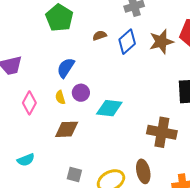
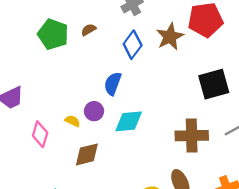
brown semicircle: (100, 35) -> (89, 30), moved
blue semicircle: (66, 68) -> (113, 84), moved
yellow semicircle: (60, 97) -> (72, 121), turned 144

